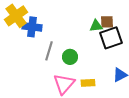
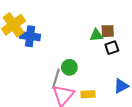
black square: (111, 38) -> (112, 48), size x0.6
gray line: (49, 51) -> (56, 79), moved

